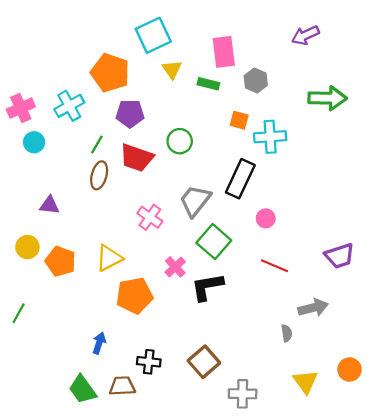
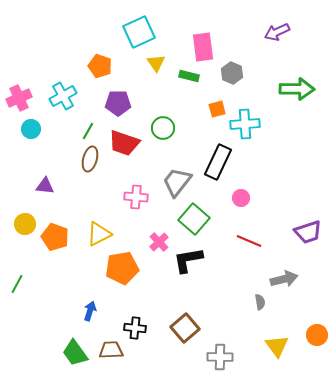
orange pentagon: (110, 73) -> (100, 66), size x0.7
orange square: (239, 120) -> (217, 109), turned -30
pink cross: (150, 217) -> (136, 197), turned -30

